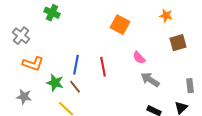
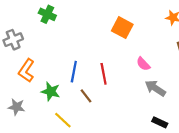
gray cross: (21, 36) -> (13, 40), turned 30
orange L-shape: (33, 64) -> (26, 71), turned 105
brown line: (75, 87) -> (86, 96), moved

